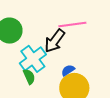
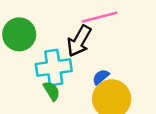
cyan cross: (33, 59) -> (54, 67), turned 36

